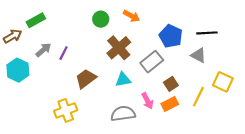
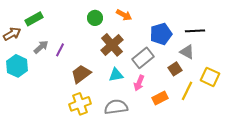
blue pentagon: (171, 36) -> (161, 34), turned 30
brown square: (171, 84) -> (175, 69), moved
pink arrow: (147, 101) -> (139, 83), moved, turned 49
yellow cross: (66, 110) -> (80, 104), moved

